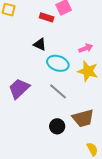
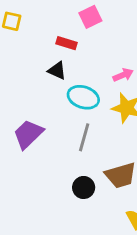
red rectangle: (47, 17) -> (67, 43), moved
gray line: (58, 91) -> (84, 137), turned 66

